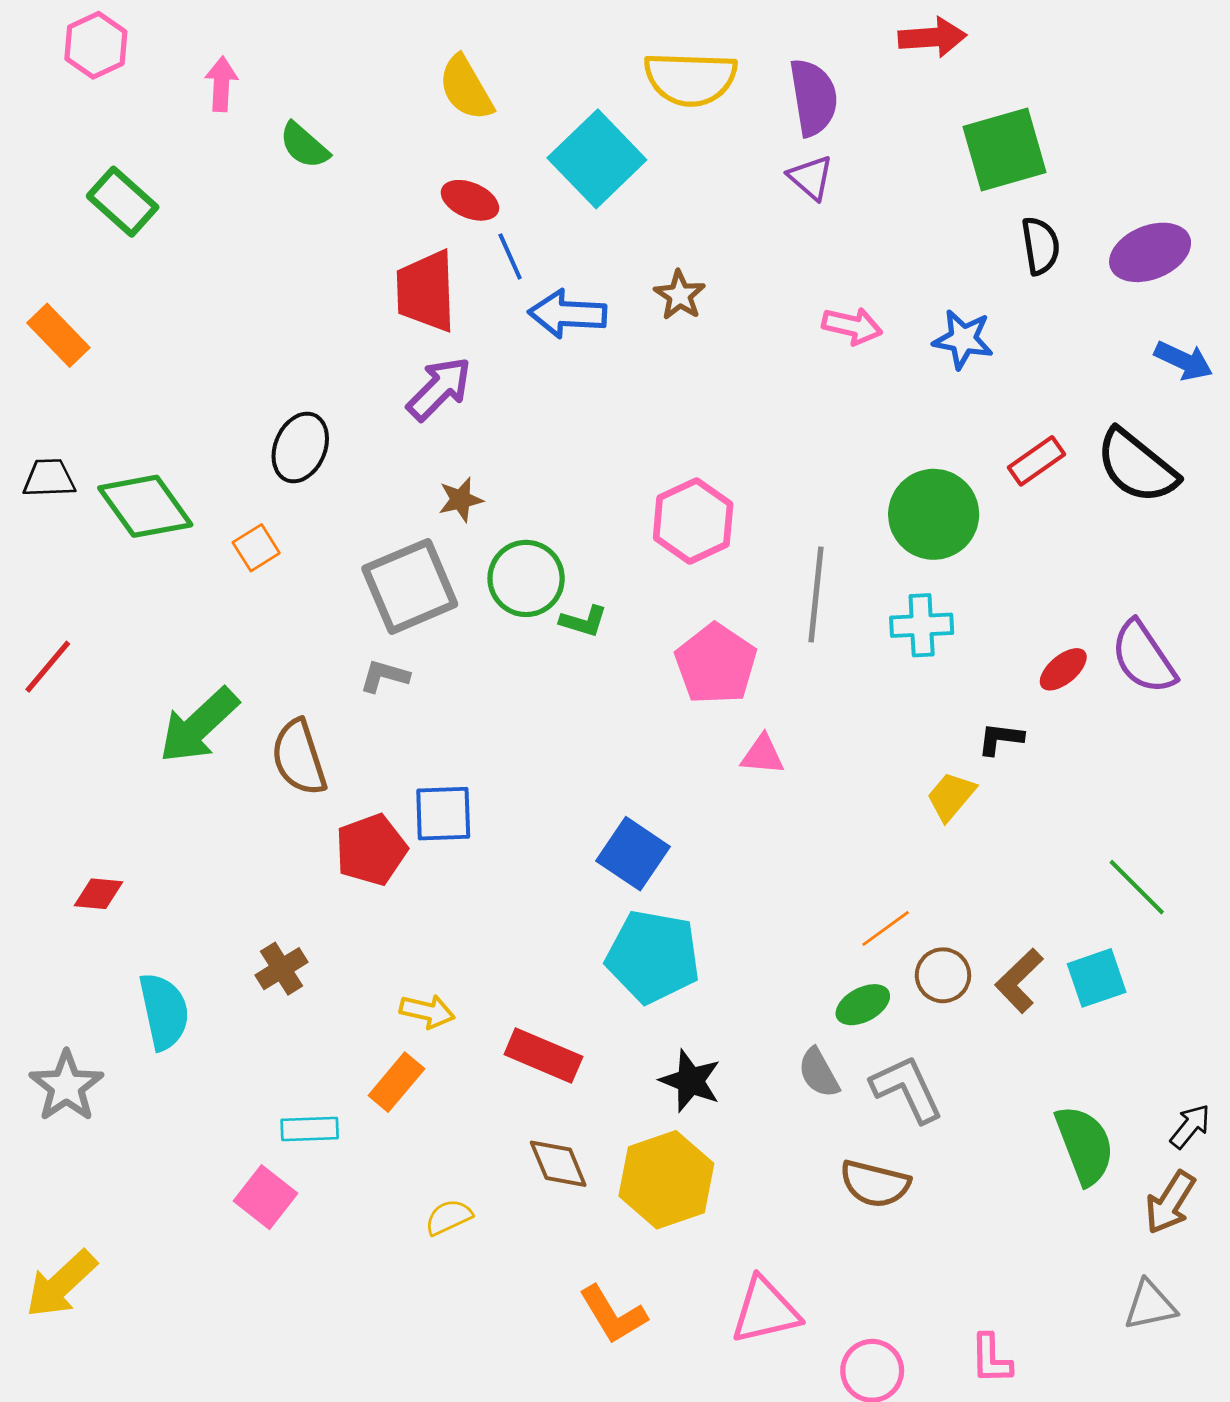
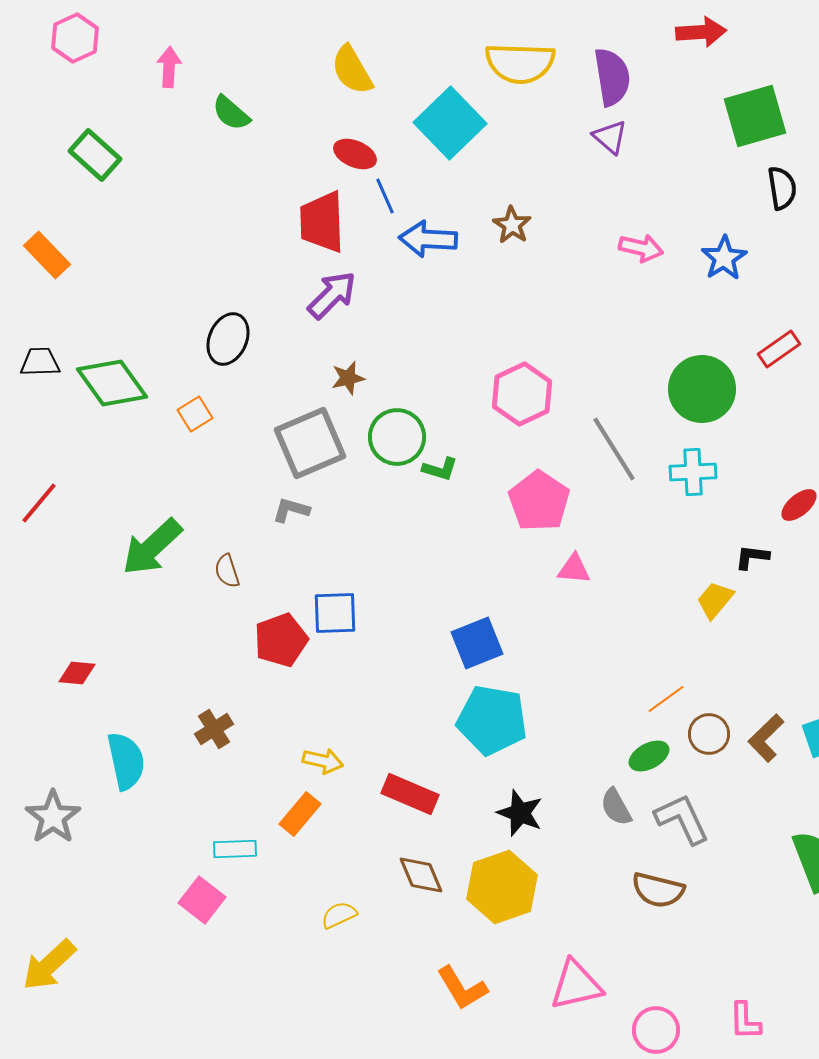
blue star: (963, 339) -> (724, 258), turned 30
gray line: (816, 594) -> (614, 449), turned -38
brown semicircle: (299, 757) -> (227, 571), size x0.6
blue square: (633, 854) -> (477, 643), turned 34

